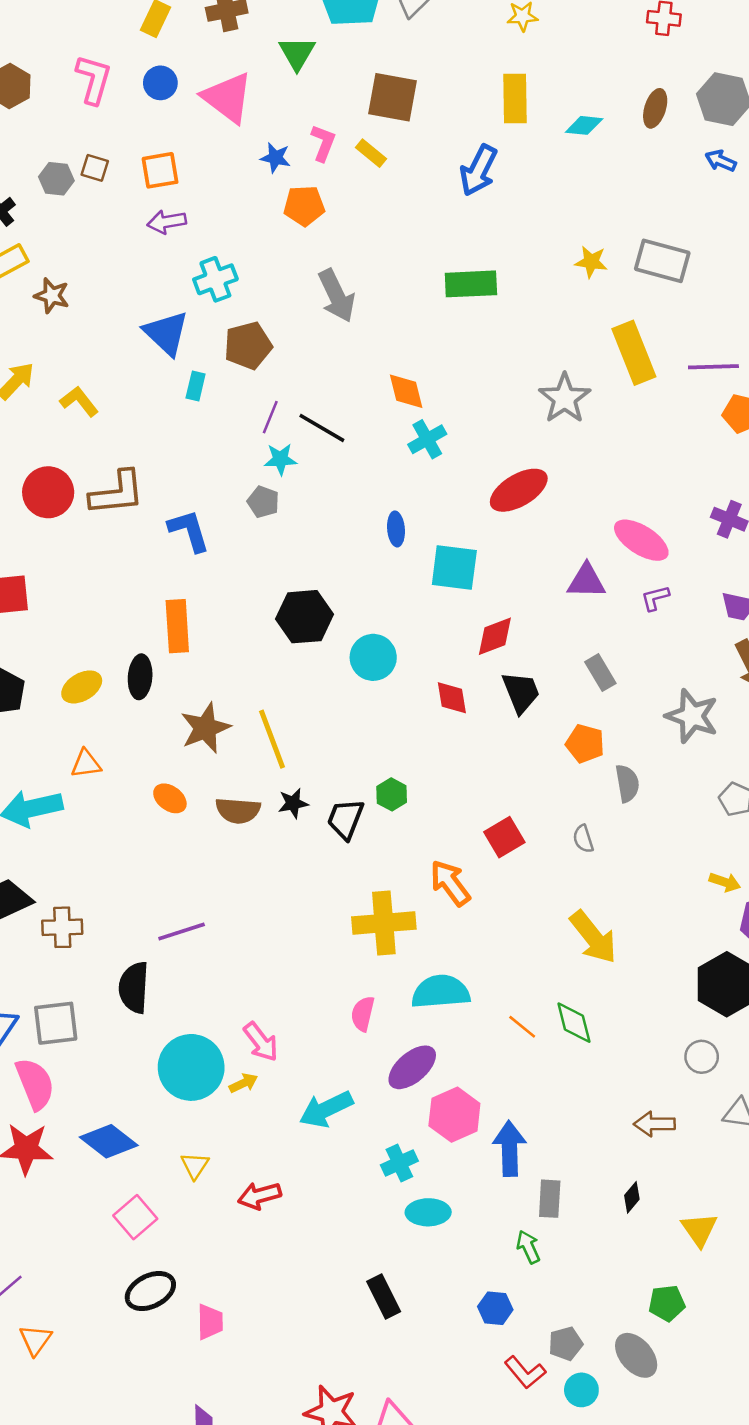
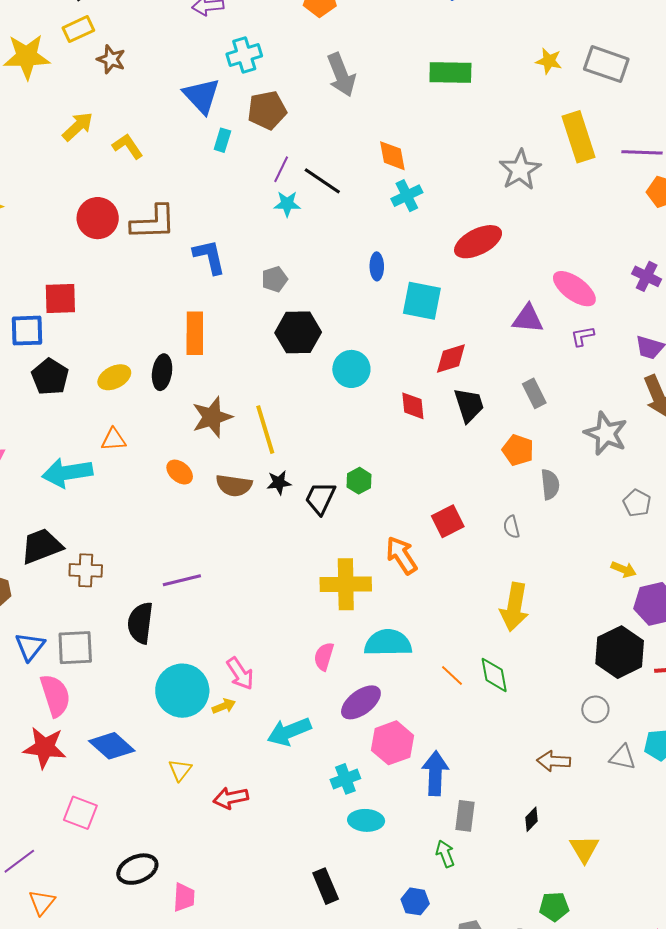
gray pentagon: (263, 502) -> (275, 279), moved, turned 30
yellow arrow: (593, 937) -> (514, 607), turned 45
pink square: (135, 1217) -> (80, 813), moved, turned -32

